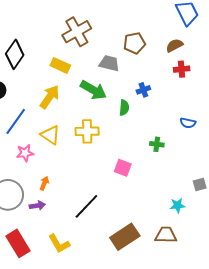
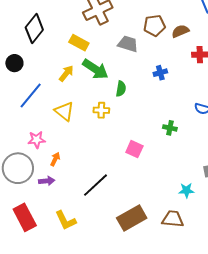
brown semicircle: (175, 45) -> (180, 31), moved
green arrow: (93, 90) -> (95, 69), moved
yellow arrow: (50, 97) -> (66, 73), size x0.7
green semicircle: (124, 108) -> (121, 89), moved
yellow cross: (87, 131) -> (101, 110), size x0.7
pink star: (25, 153) -> (37, 140), moved

